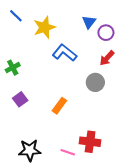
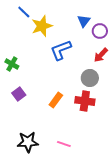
blue line: (16, 16) -> (24, 12), moved
blue L-shape: (65, 53) -> (61, 50), turned -60
green cross: (13, 68) -> (12, 64), turned -32
red cross: (90, 142) -> (85, 101), moved

